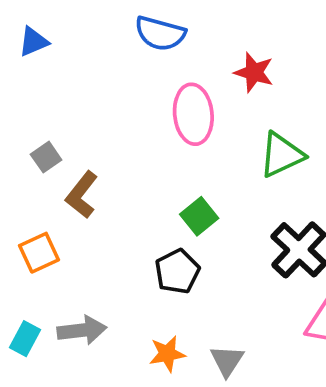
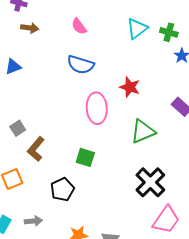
green square: (199, 216) -> (85, 157), moved, turned -36
black pentagon: (177, 271) -> (62, 189), moved
gray arrow: (82, 330) -> (33, 221), size x0.7

